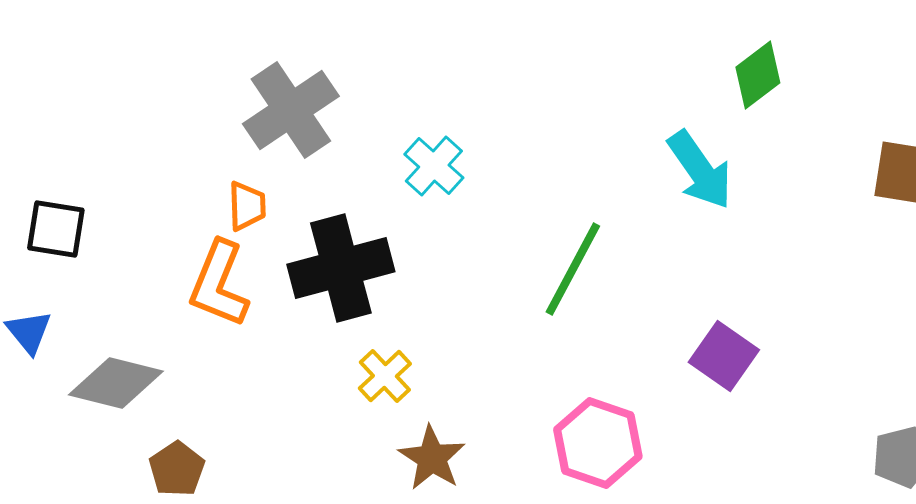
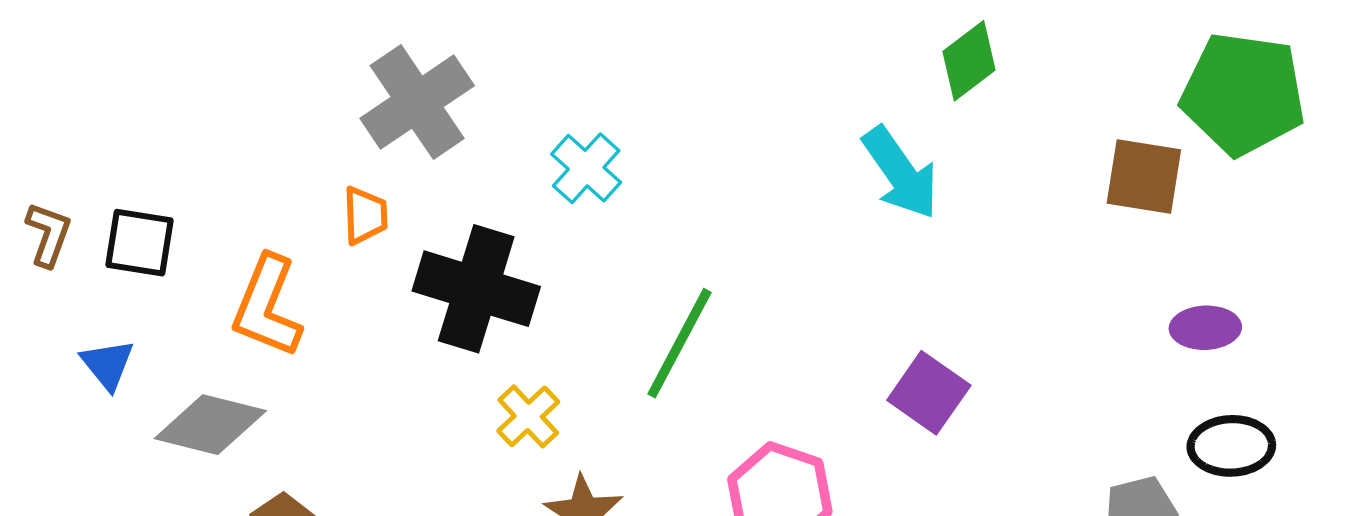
black cross: (341, 268) -> (476, 289), turned 32
green line: (573, 269) -> (679, 343), moved
orange L-shape: (219, 284) -> (267, 306), moved

